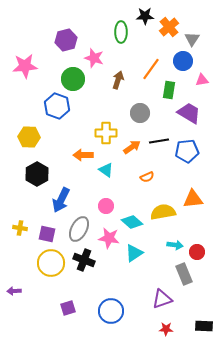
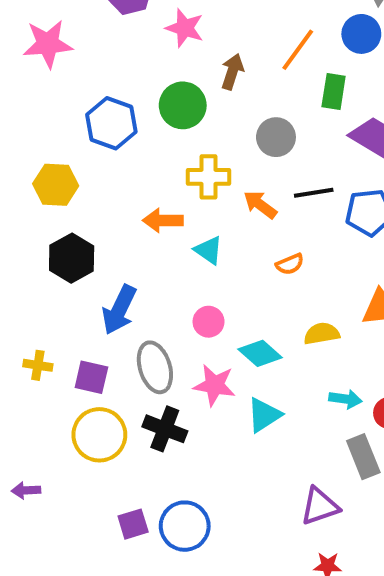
green circle: (73, 79) -> (183, 105), moved
orange arrow: (132, 147) -> (260, 205), turned -108
yellow semicircle: (163, 212) -> (322, 334), size x0.7
gray ellipse: (79, 229) -> (155, 367), turned -45
blue circle: (111, 311) -> (185, 526), moved

